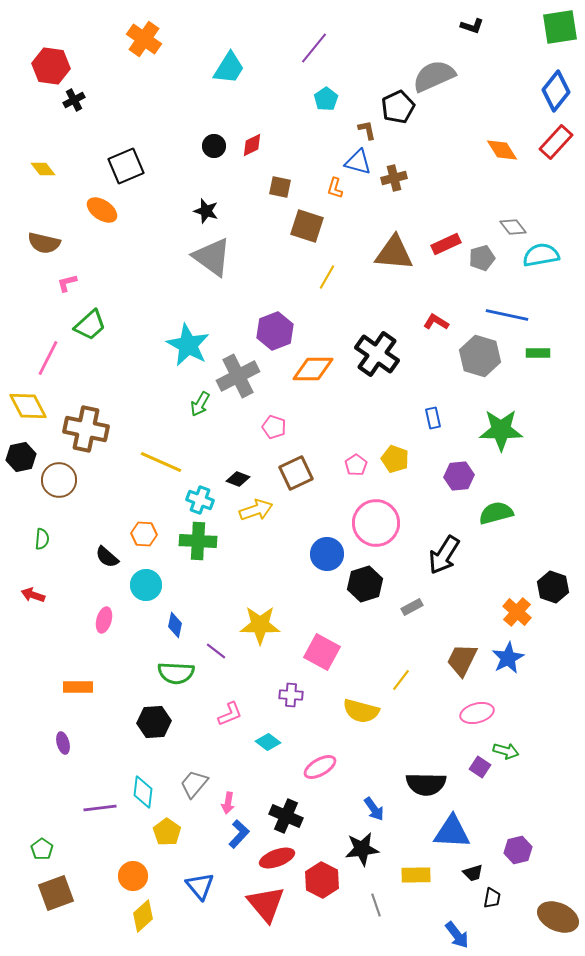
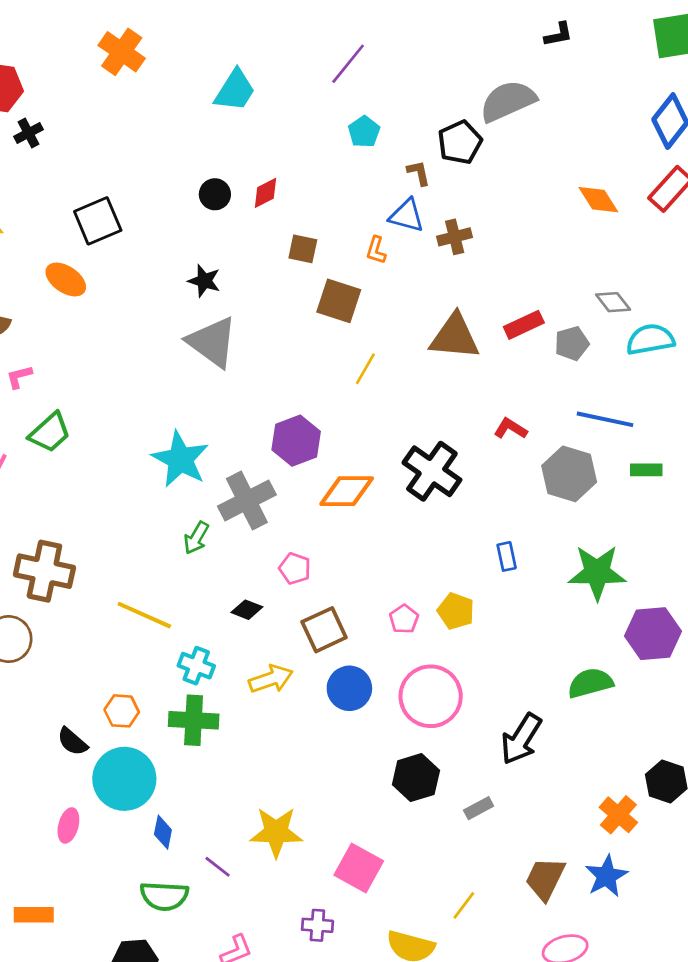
black L-shape: (472, 26) -> (558, 34), turned -30
purple hexagon: (459, 476) -> (653, 634), moved, size x1.4
black diamond: (238, 479) -> (247, 610), moved
blue circle: (327, 554) -> (349, 688), moved
cyan circle: (146, 585) -> (124, 779), size x1.5

